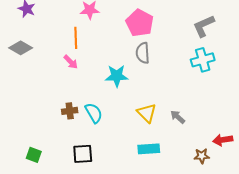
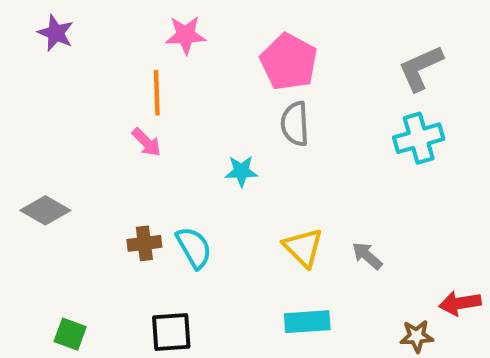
gray diamond: (21, 48) -> (45, 210), moved
cyan star: (117, 76) -> (241, 171), size x0.7

